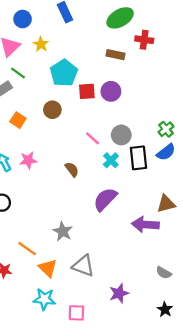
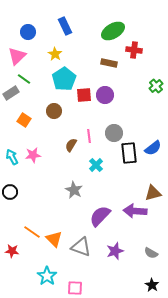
yellow star: (41, 44) -> (55, 54), moved
green cross: (166, 129) -> (156, 86), moved
pink line: (93, 138) -> (89, 136), turned 40
cyan cross: (111, 160) -> (96, 165), moved
brown semicircle: (72, 169) -> (71, 145), moved, turned -112
purple semicircle: (105, 199) -> (100, 216), moved
gray star: (63, 231) -> (74, 190), moved
orange triangle: (48, 268) -> (54, 239), moved
purple star: (119, 293) -> (115, 251), moved
cyan star: (44, 299) -> (47, 276), turned 30

